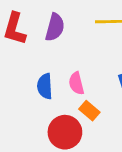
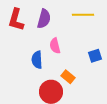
pink semicircle: (76, 83) -> (55, 46), moved

